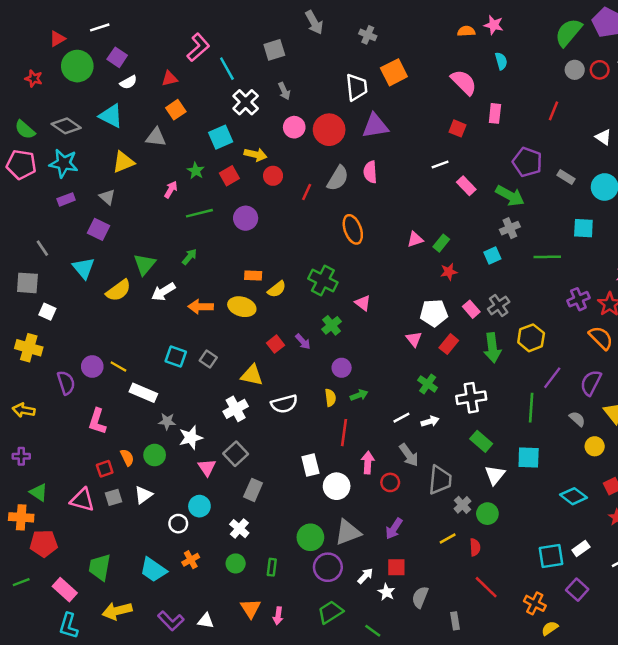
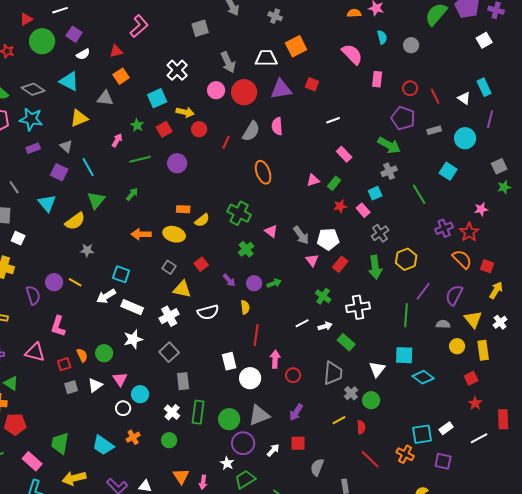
cyan line: (227, 69) -> (88, 167), moved
gray circle: (575, 70) -> (411, 45), moved
red circle: (600, 70) -> (410, 88), moved
white trapezoid: (357, 87) -> (266, 58), turned -85
gray arrow: (284, 91) -> (228, 62), moved, size x1.5
red line: (553, 111) -> (435, 96), moved, turned -49
red square: (458, 128) -> (312, 84), moved
gray rectangle: (566, 177) -> (434, 130), turned -48
pink rectangle: (466, 186) -> (344, 154), moved
cyan square: (583, 228) -> (448, 171), turned 30
green line: (547, 257) -> (419, 194), turned 60
white arrow: (163, 292) -> (106, 296), moved
pink rectangle: (471, 309) -> (363, 210), moved
purple arrow: (303, 342) -> (229, 280), moved
gray square: (208, 359) -> (169, 267), moved
white rectangle: (143, 393) -> (132, 307), moved
green arrow: (359, 395) -> (274, 283), moved
gray semicircle: (577, 419) -> (443, 324), turned -40
gray star: (167, 421) -> (87, 250), moved
green rectangle: (481, 441) -> (346, 342), moved
gray arrow: (409, 455) -> (301, 235), moved
pink triangle: (207, 467) -> (120, 379), moved
gray rectangle: (253, 490) -> (183, 381), turned -30
cyan diamond: (573, 496) -> (423, 377), moved
pink triangle: (82, 500) -> (35, 352), moved
green rectangle: (272, 567) -> (198, 412), moved, size x1.6
purple square: (577, 590) -> (443, 461), turned -30
white star: (386, 592) -> (227, 463), moved
orange cross: (535, 603) -> (405, 454), moved

